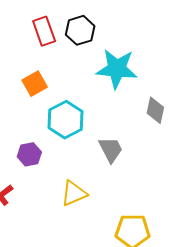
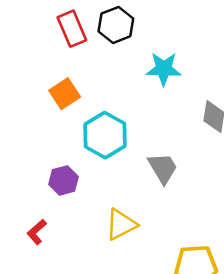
cyan star: (117, 69) -> (164, 69), size x0.7

